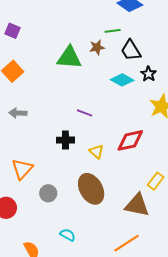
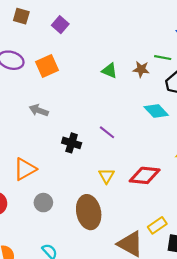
green triangle: (69, 58) -> (109, 71), size x0.6
black cross: (65, 140) -> (72, 143), moved

